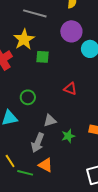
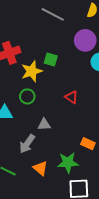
yellow star: (24, 39) -> (32, 71), moved
green star: (68, 136) -> (68, 163), moved, size x1.5
orange triangle: (46, 165) -> (40, 168), moved

